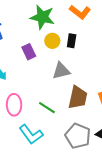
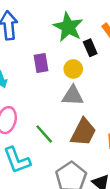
yellow circle: (52, 41) -> (73, 69), moved
black rectangle: (72, 41) -> (90, 48), moved, turned -48

